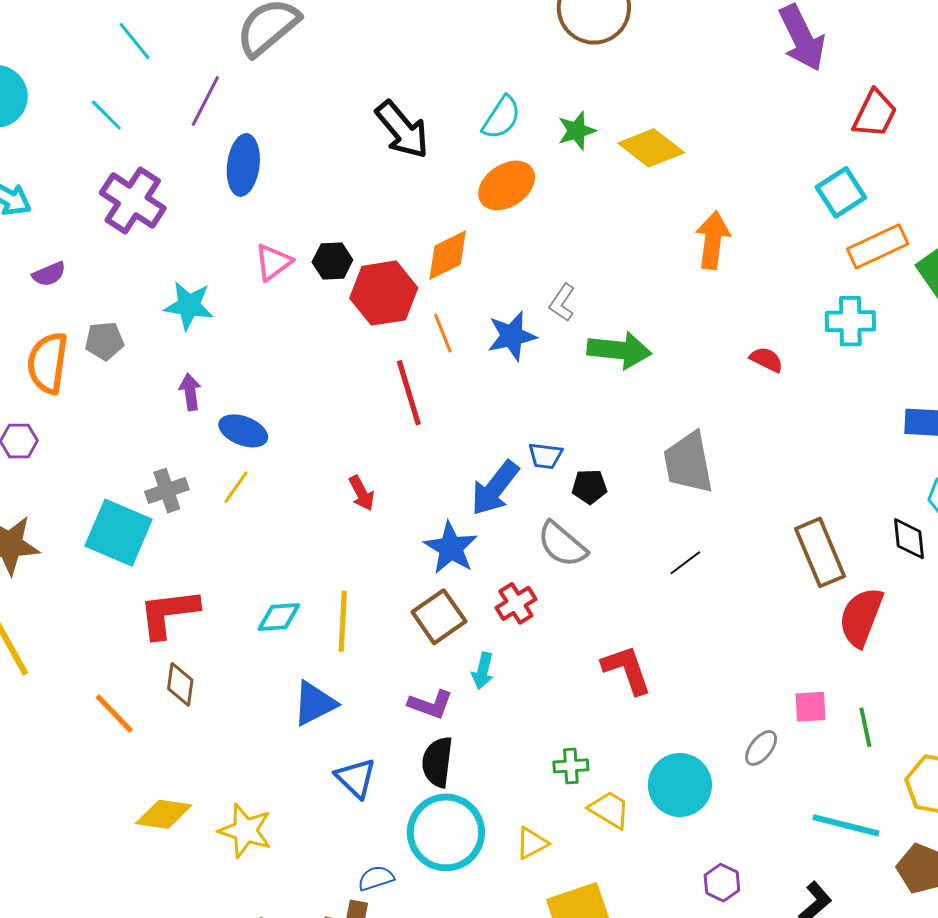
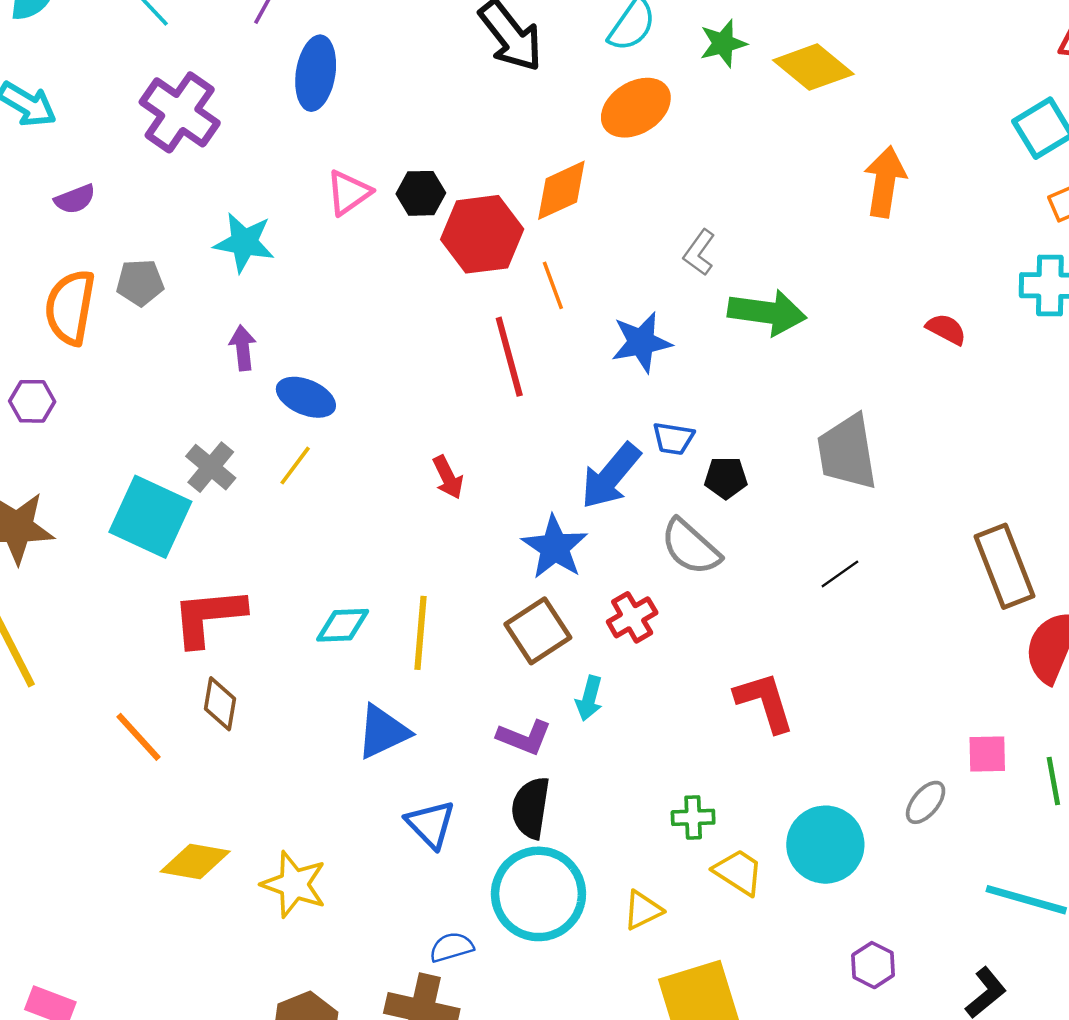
blue star: (512, 336) -> (641, 342), moved
gray cross: (167, 491) -> (211, 467), turned -33

